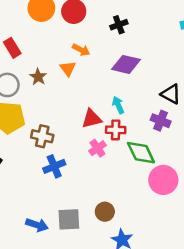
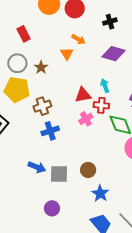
brown star: (38, 77) -> (41, 67), moved
brown cross: (42, 136) -> (42, 106), turned -36
blue arrow: (37, 225) -> (37, 167), moved

